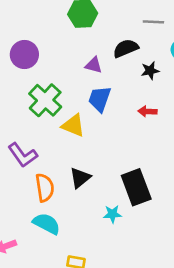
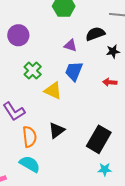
green cross: (45, 100) -> (33, 71), size x0.7
black rectangle: (136, 187) -> (99, 139), turned 48
cyan star: (112, 214) -> (105, 169), moved

